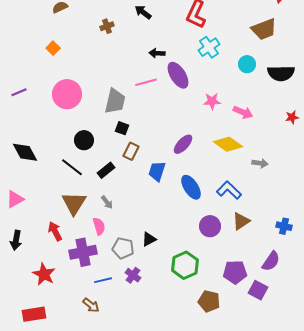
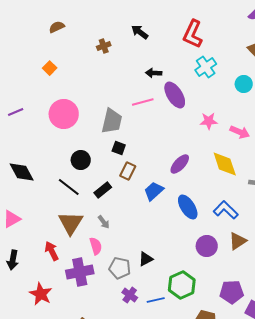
yellow diamond: (228, 144) -> (225, 164), turned 36
blue trapezoid: (157, 171) -> (154, 191), turned 30
blue line: (103, 280) -> (156, 300), moved

